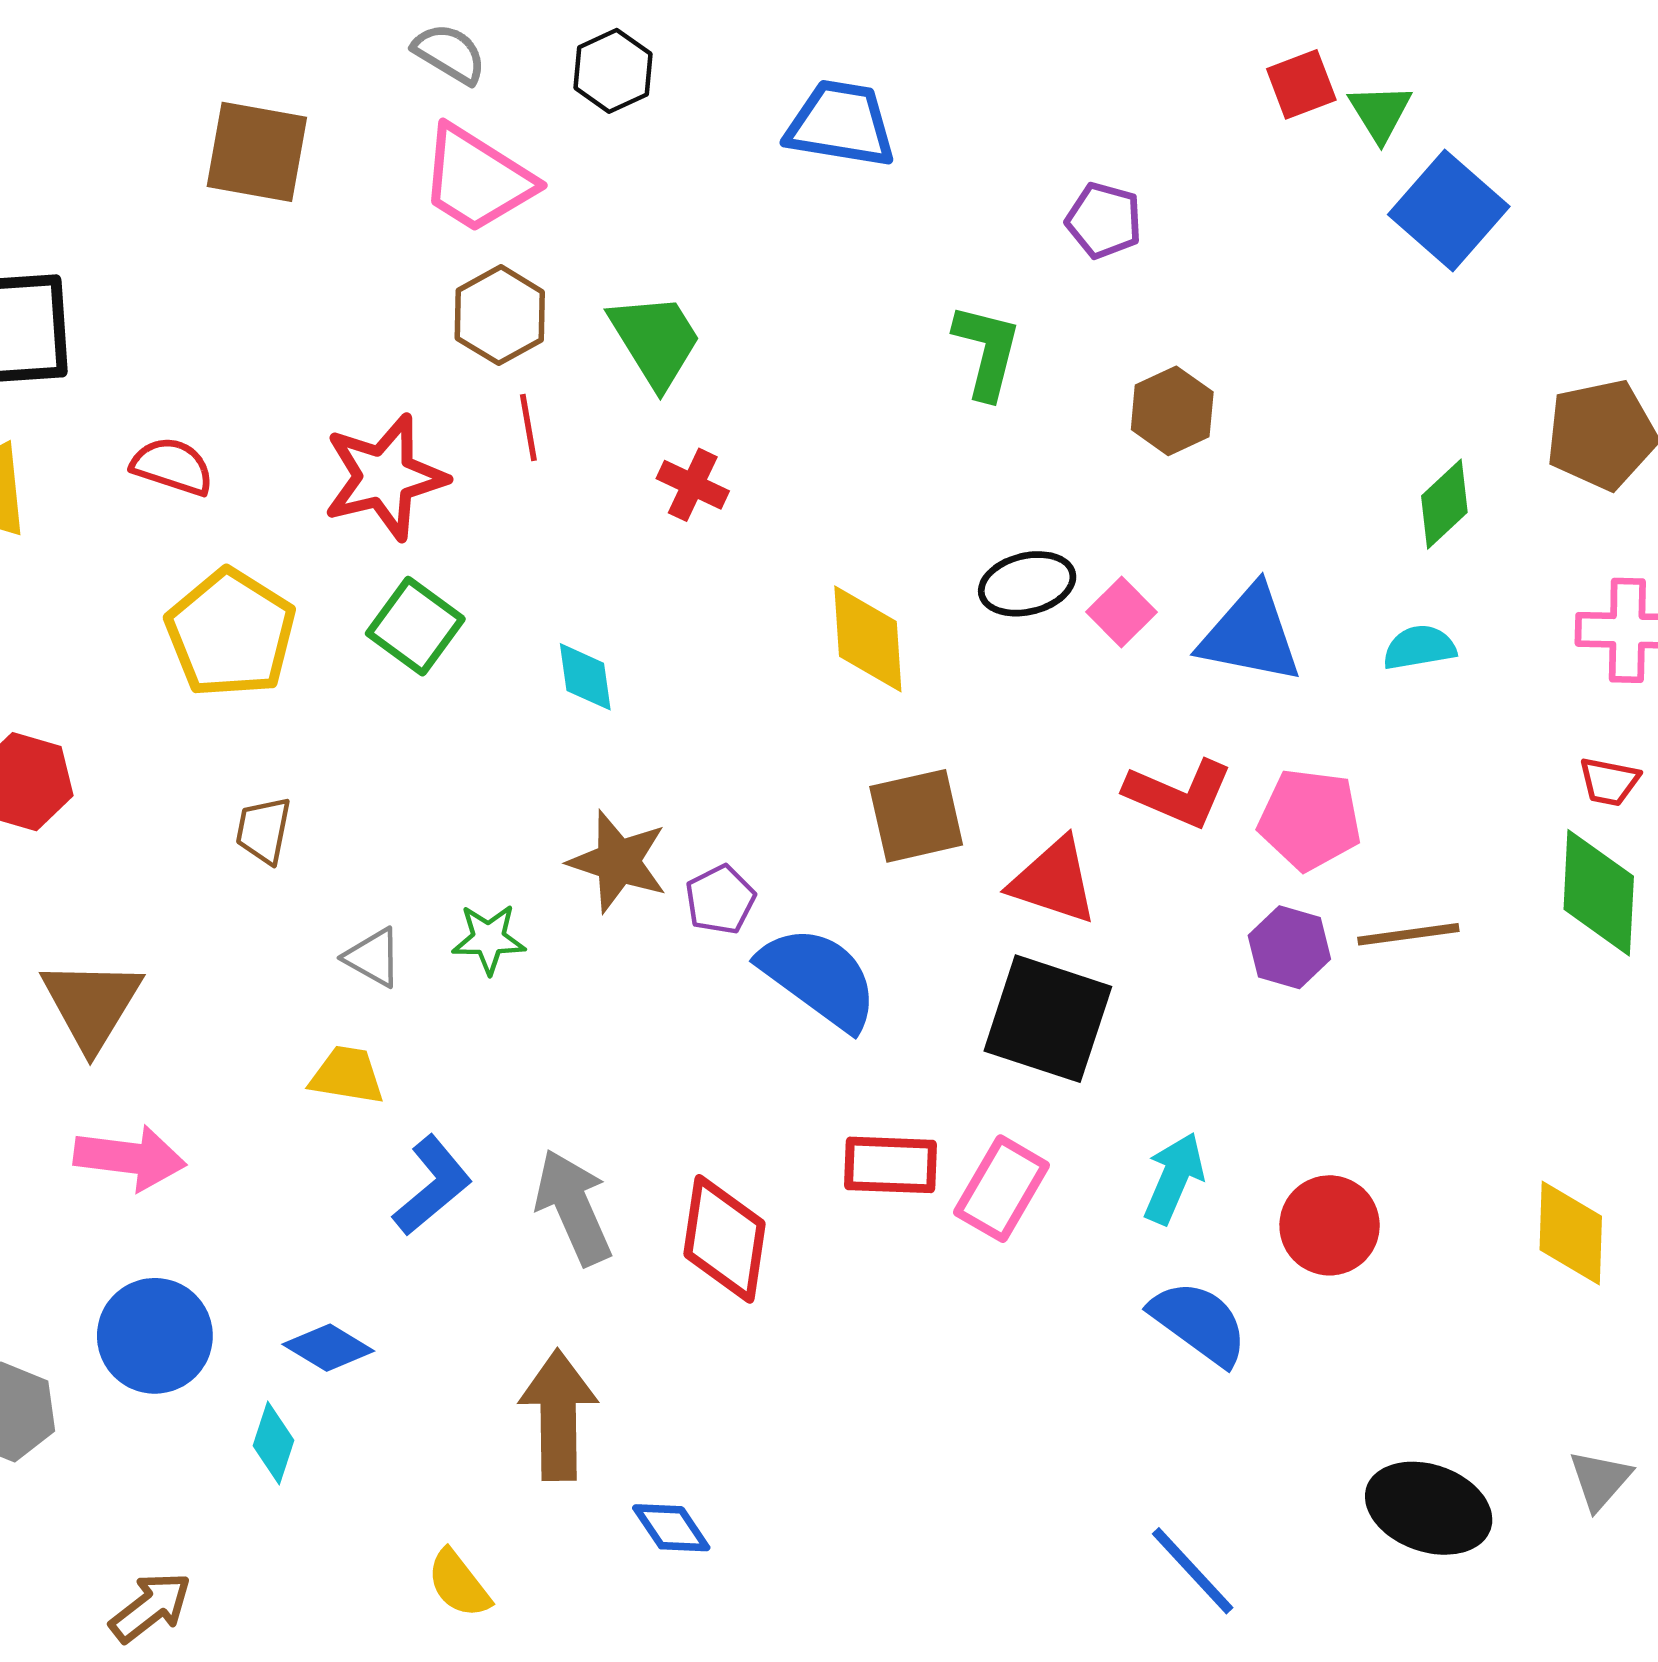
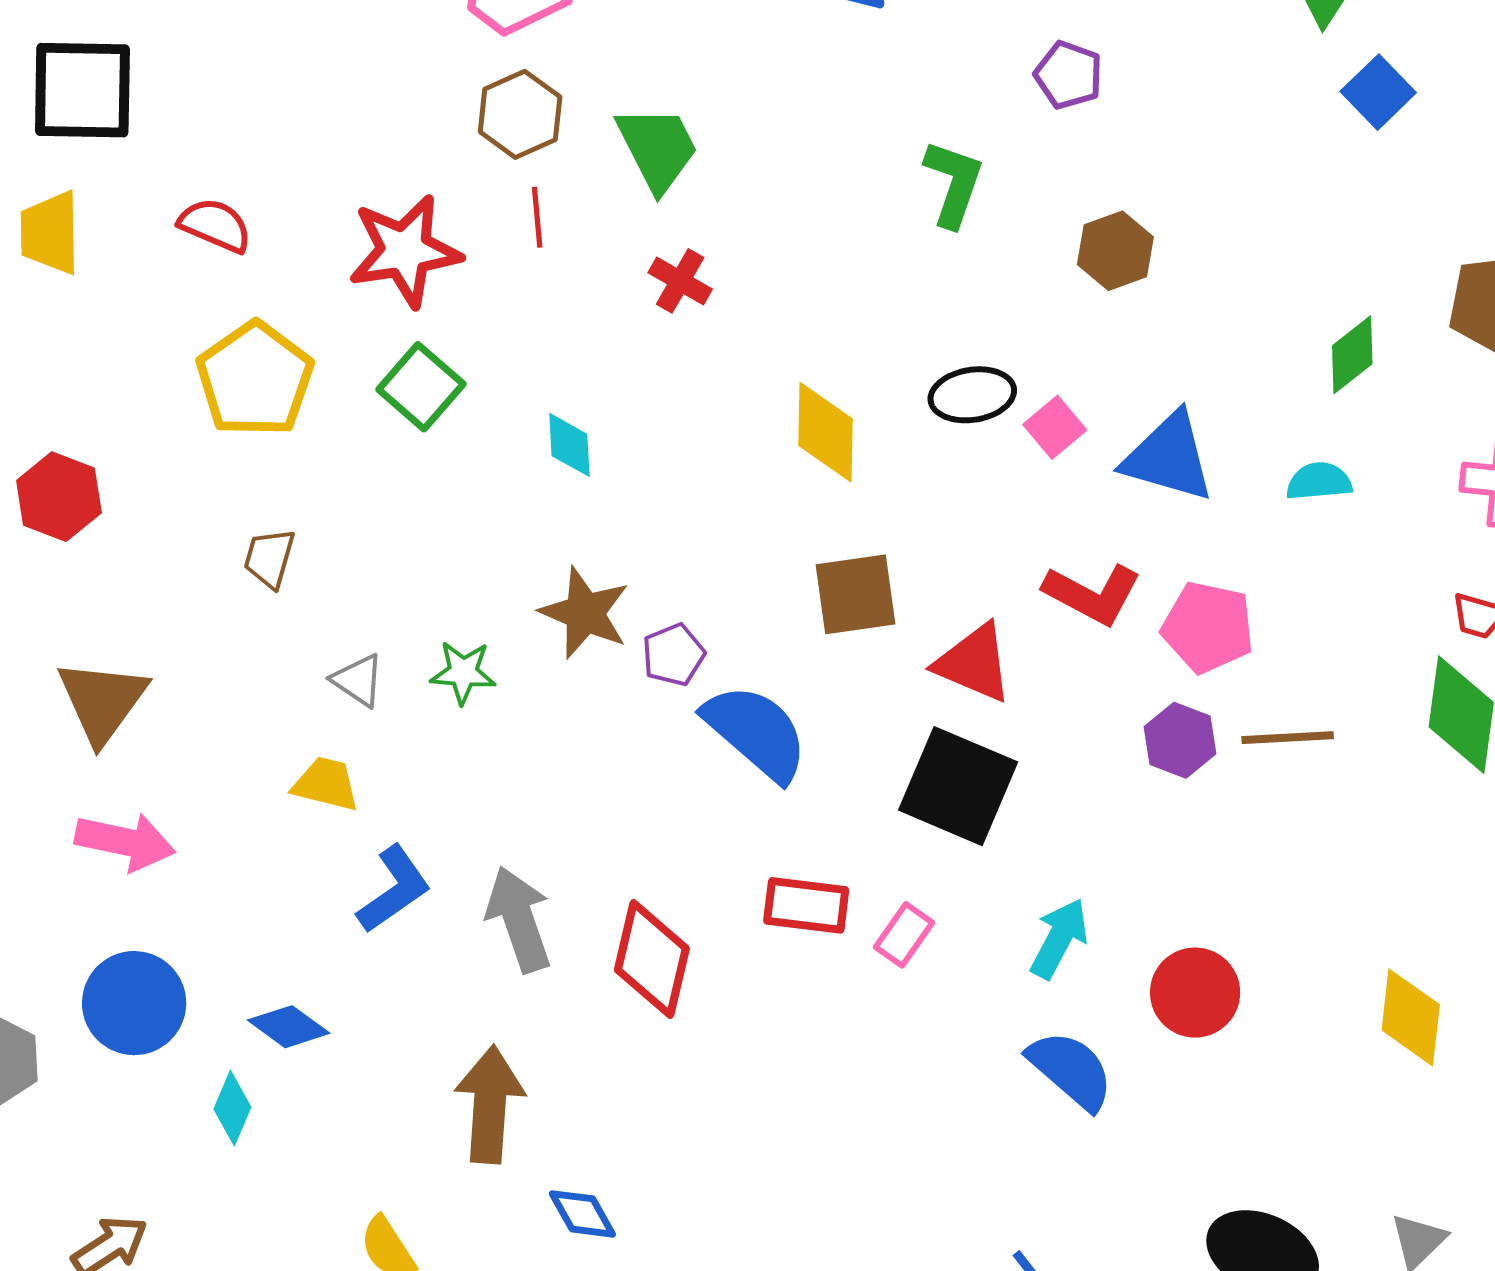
blue square: (1449, 211) -> (1378, 92), size x0.7
pink rectangle: (1002, 1189) -> (904, 935), size x0.7

